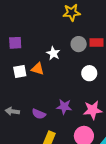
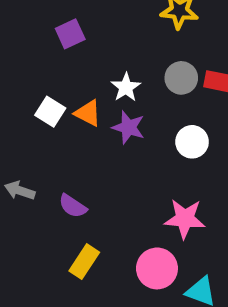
purple square: (15, 43) -> (70, 34), moved, turned -32
white square: (20, 71) -> (50, 112), turned 32
purple star: (64, 107) -> (128, 127), moved

